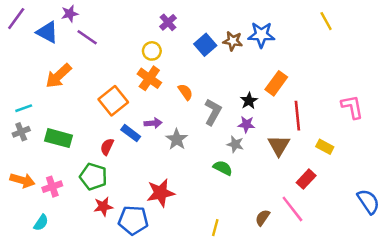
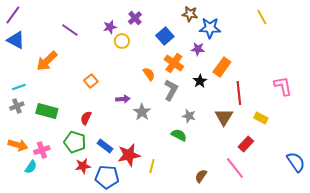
purple star: (70, 14) -> (110, 27), moved
blue triangle: (47, 32) -> (16, 40), moved
brown star: (233, 41) -> (190, 14), moved
orange cross: (149, 78) -> (174, 63), moved
orange square: (113, 101) -> (91, 81), size x0.6
purple star: (246, 124) -> (198, 49), moved
blue rectangle: (131, 133) -> (105, 146), moved
brown semicircle: (263, 218) -> (201, 176), moved
cyan semicircle: (41, 223) -> (31, 167), moved
yellow line: (215, 228) -> (152, 166), moved

